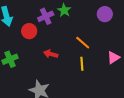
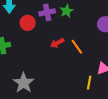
red arrow: (51, 54) -> (57, 43), moved, turned -56
yellow line: (82, 64) -> (89, 83), moved

